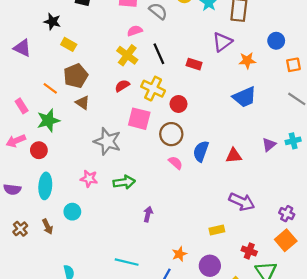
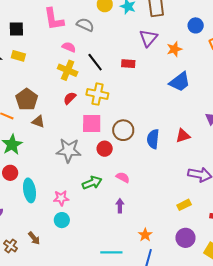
pink semicircle: (135, 31) -> (69, 47), turned 56
yellow rectangle: (69, 44) -> (18, 56), moved
red circle: (178, 104) -> (105, 149), moved
pink semicircle: (175, 163) -> (123, 177), moved
pink star: (89, 179) -> (61, 198), moved
cyan ellipse: (45, 186) -> (29, 190), moved
cyan circle: (72, 212) -> (62, 220), moved
orange star: (179, 254) -> (145, 235), moved

